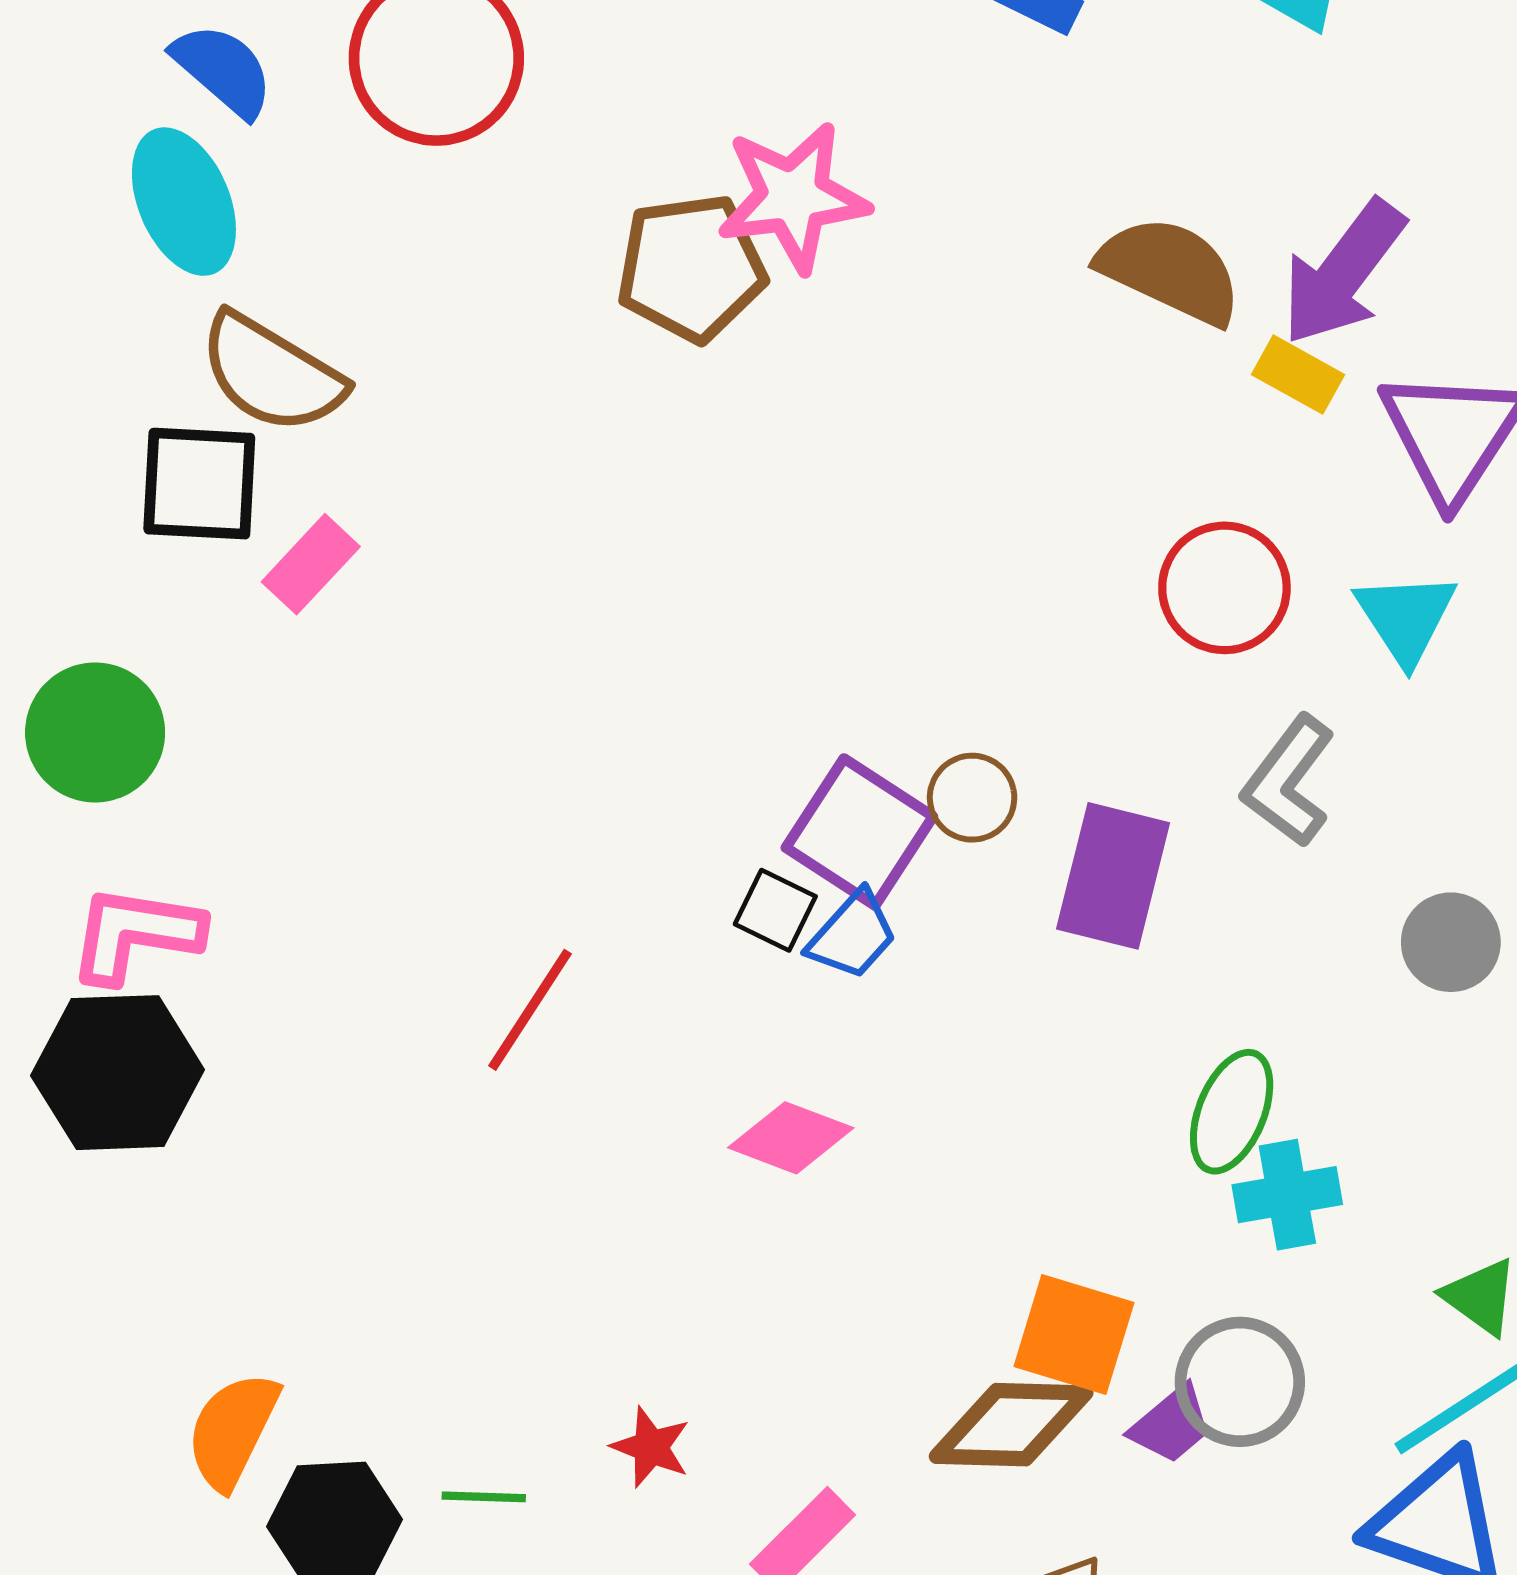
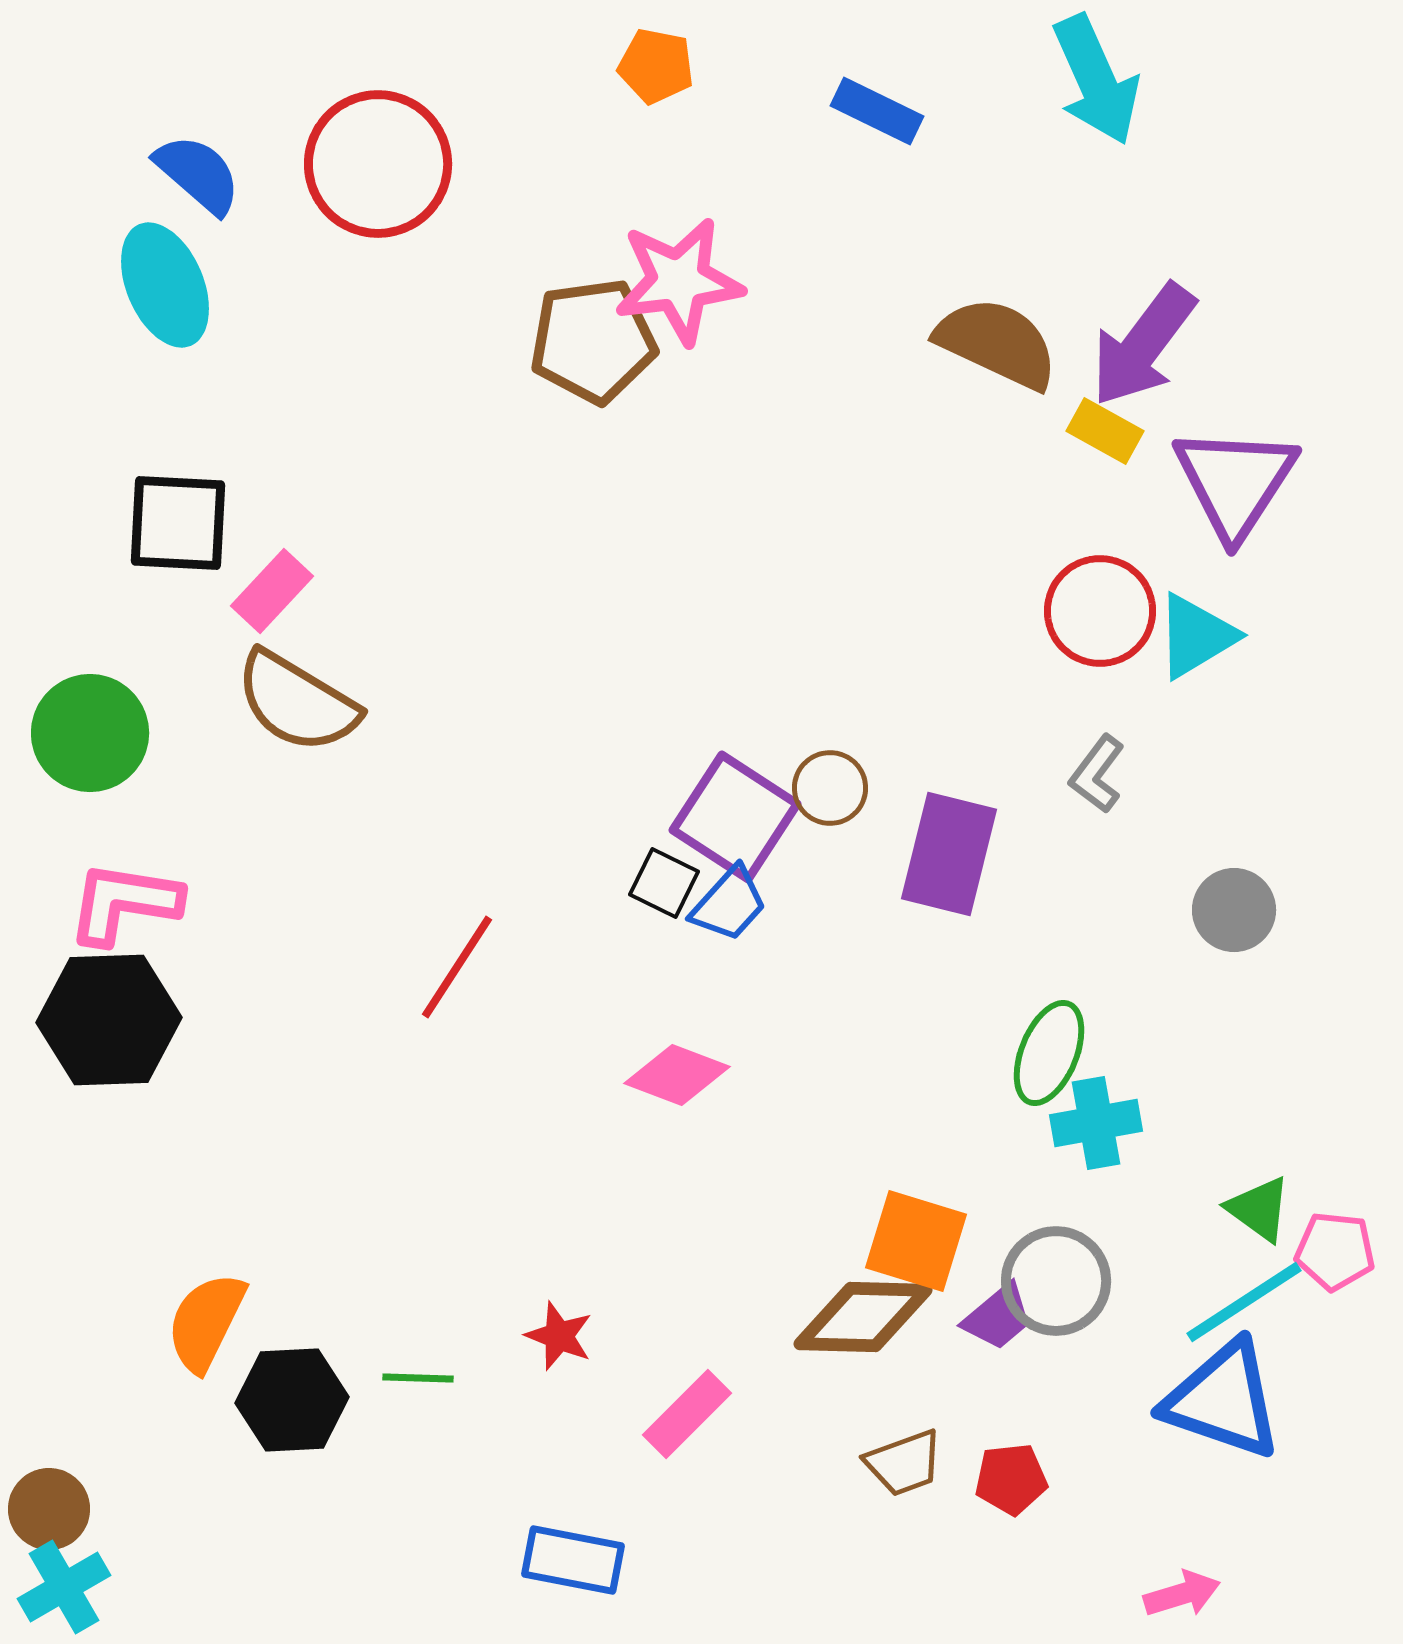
brown semicircle: (272, 373) -> (297, 702), moved
red circle: (1224, 588) -> (1100, 611), moved
cyan triangle: (1406, 618) -> (1196, 636), turned 32
gray L-shape: (1288, 781) -> (1097, 774), size x0.7

